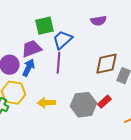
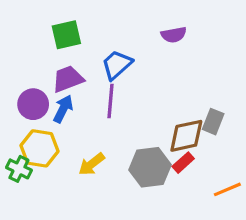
green square: (44, 26) -> (66, 35), moved
brown diamond: (106, 64) -> (186, 136), moved
yellow arrow: (46, 103) -> (92, 164), turned -36

